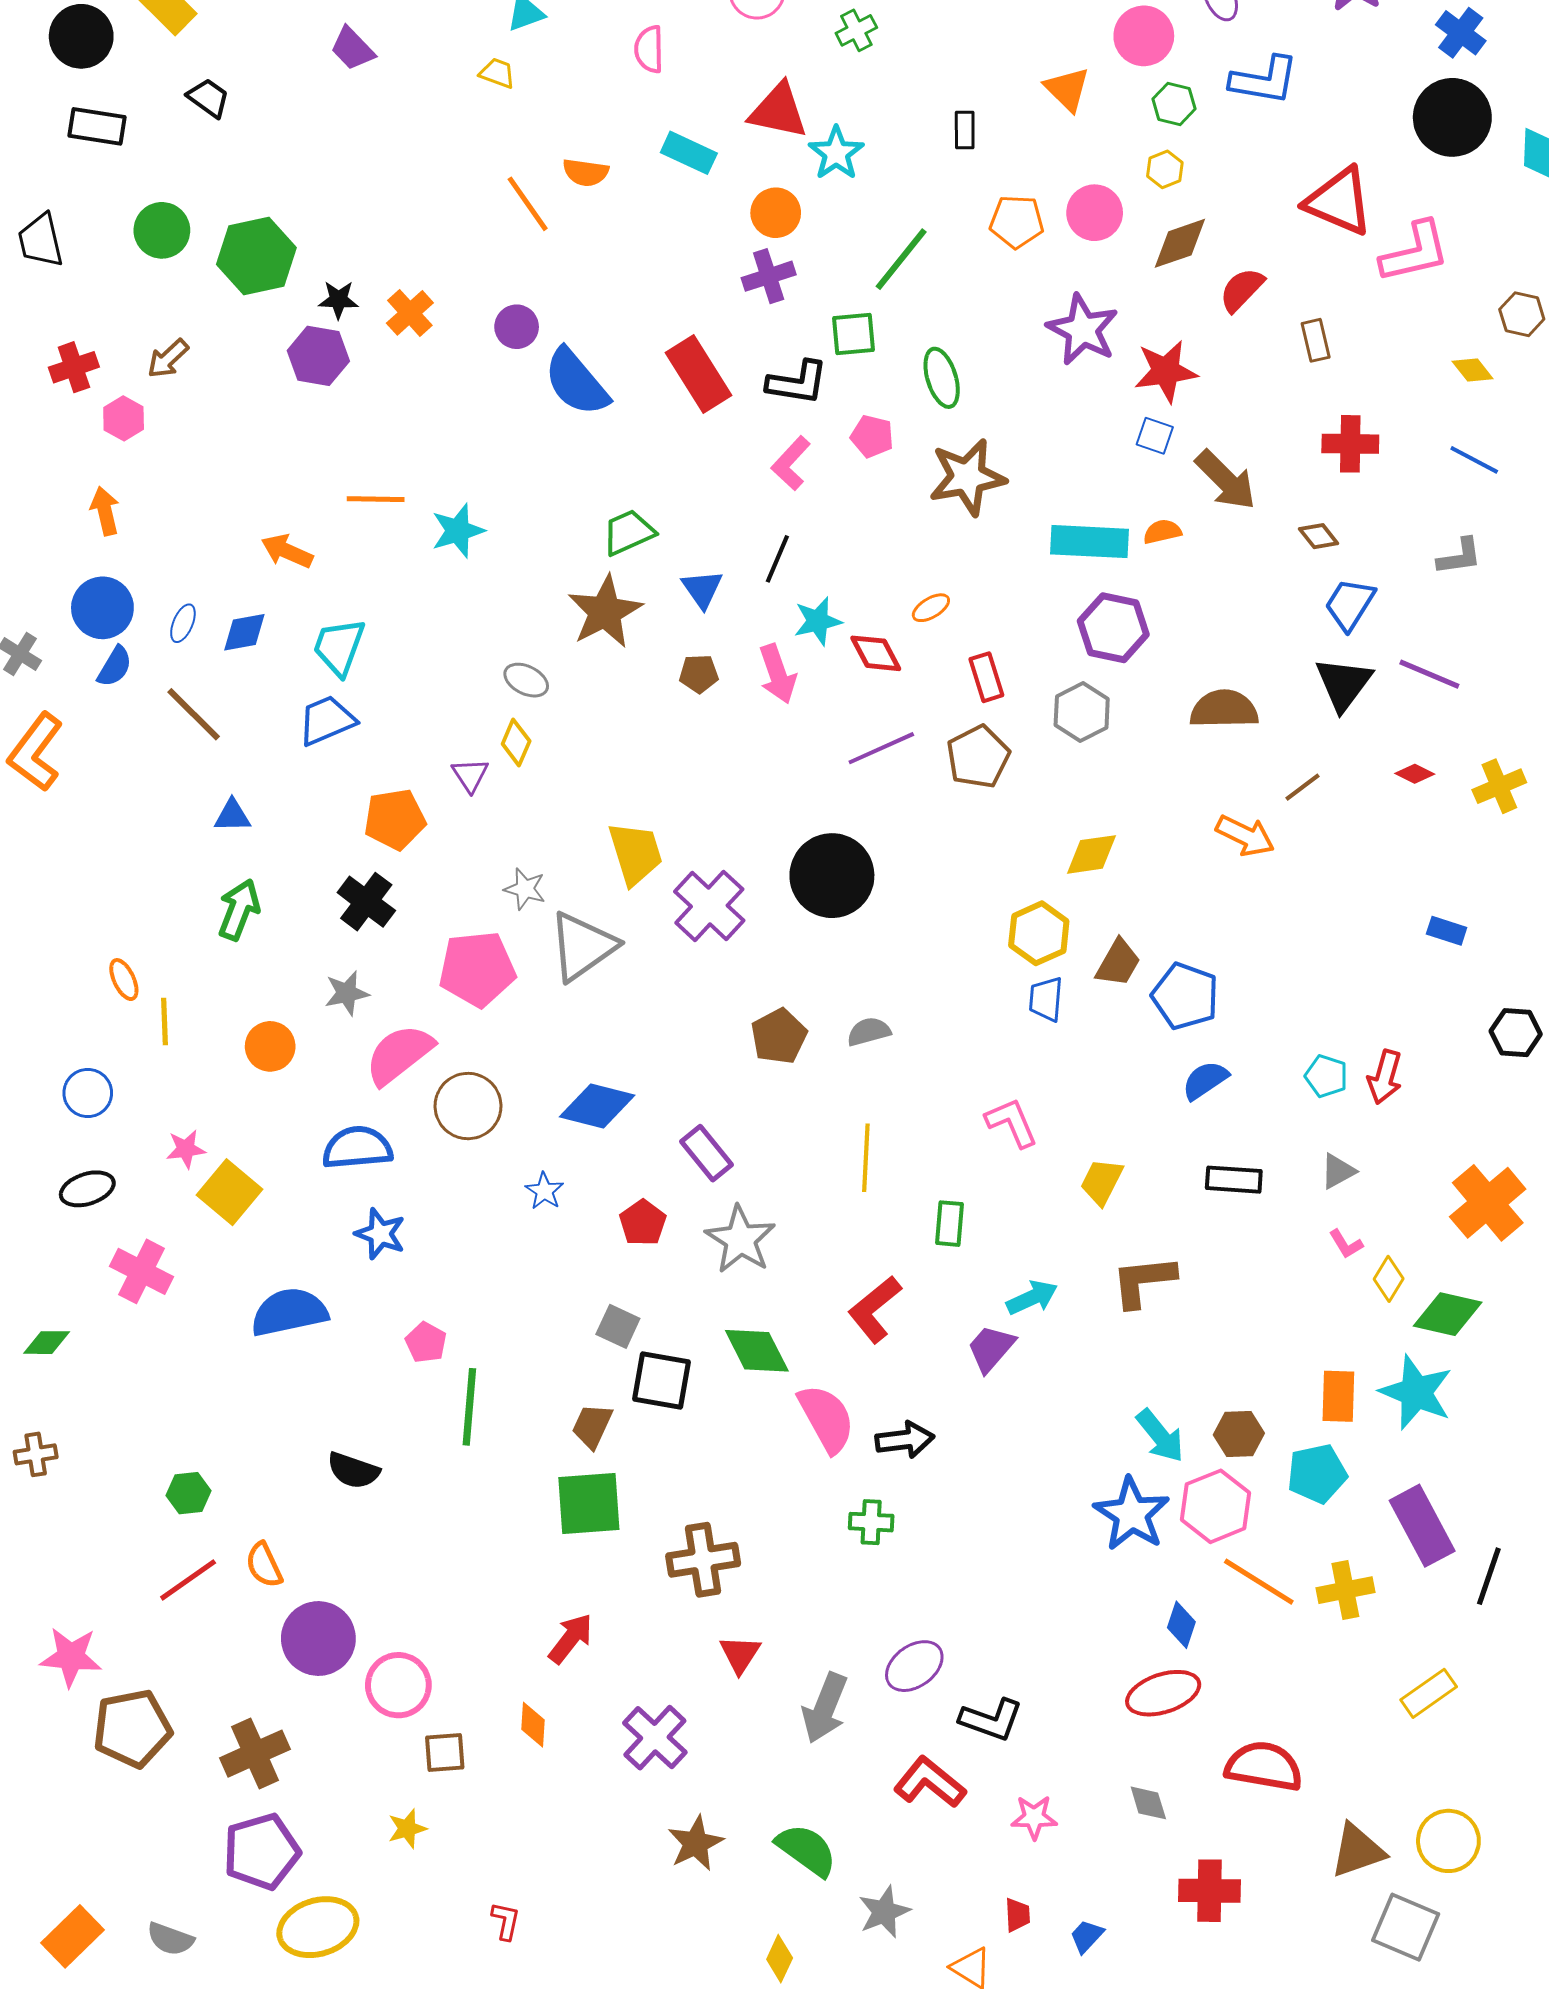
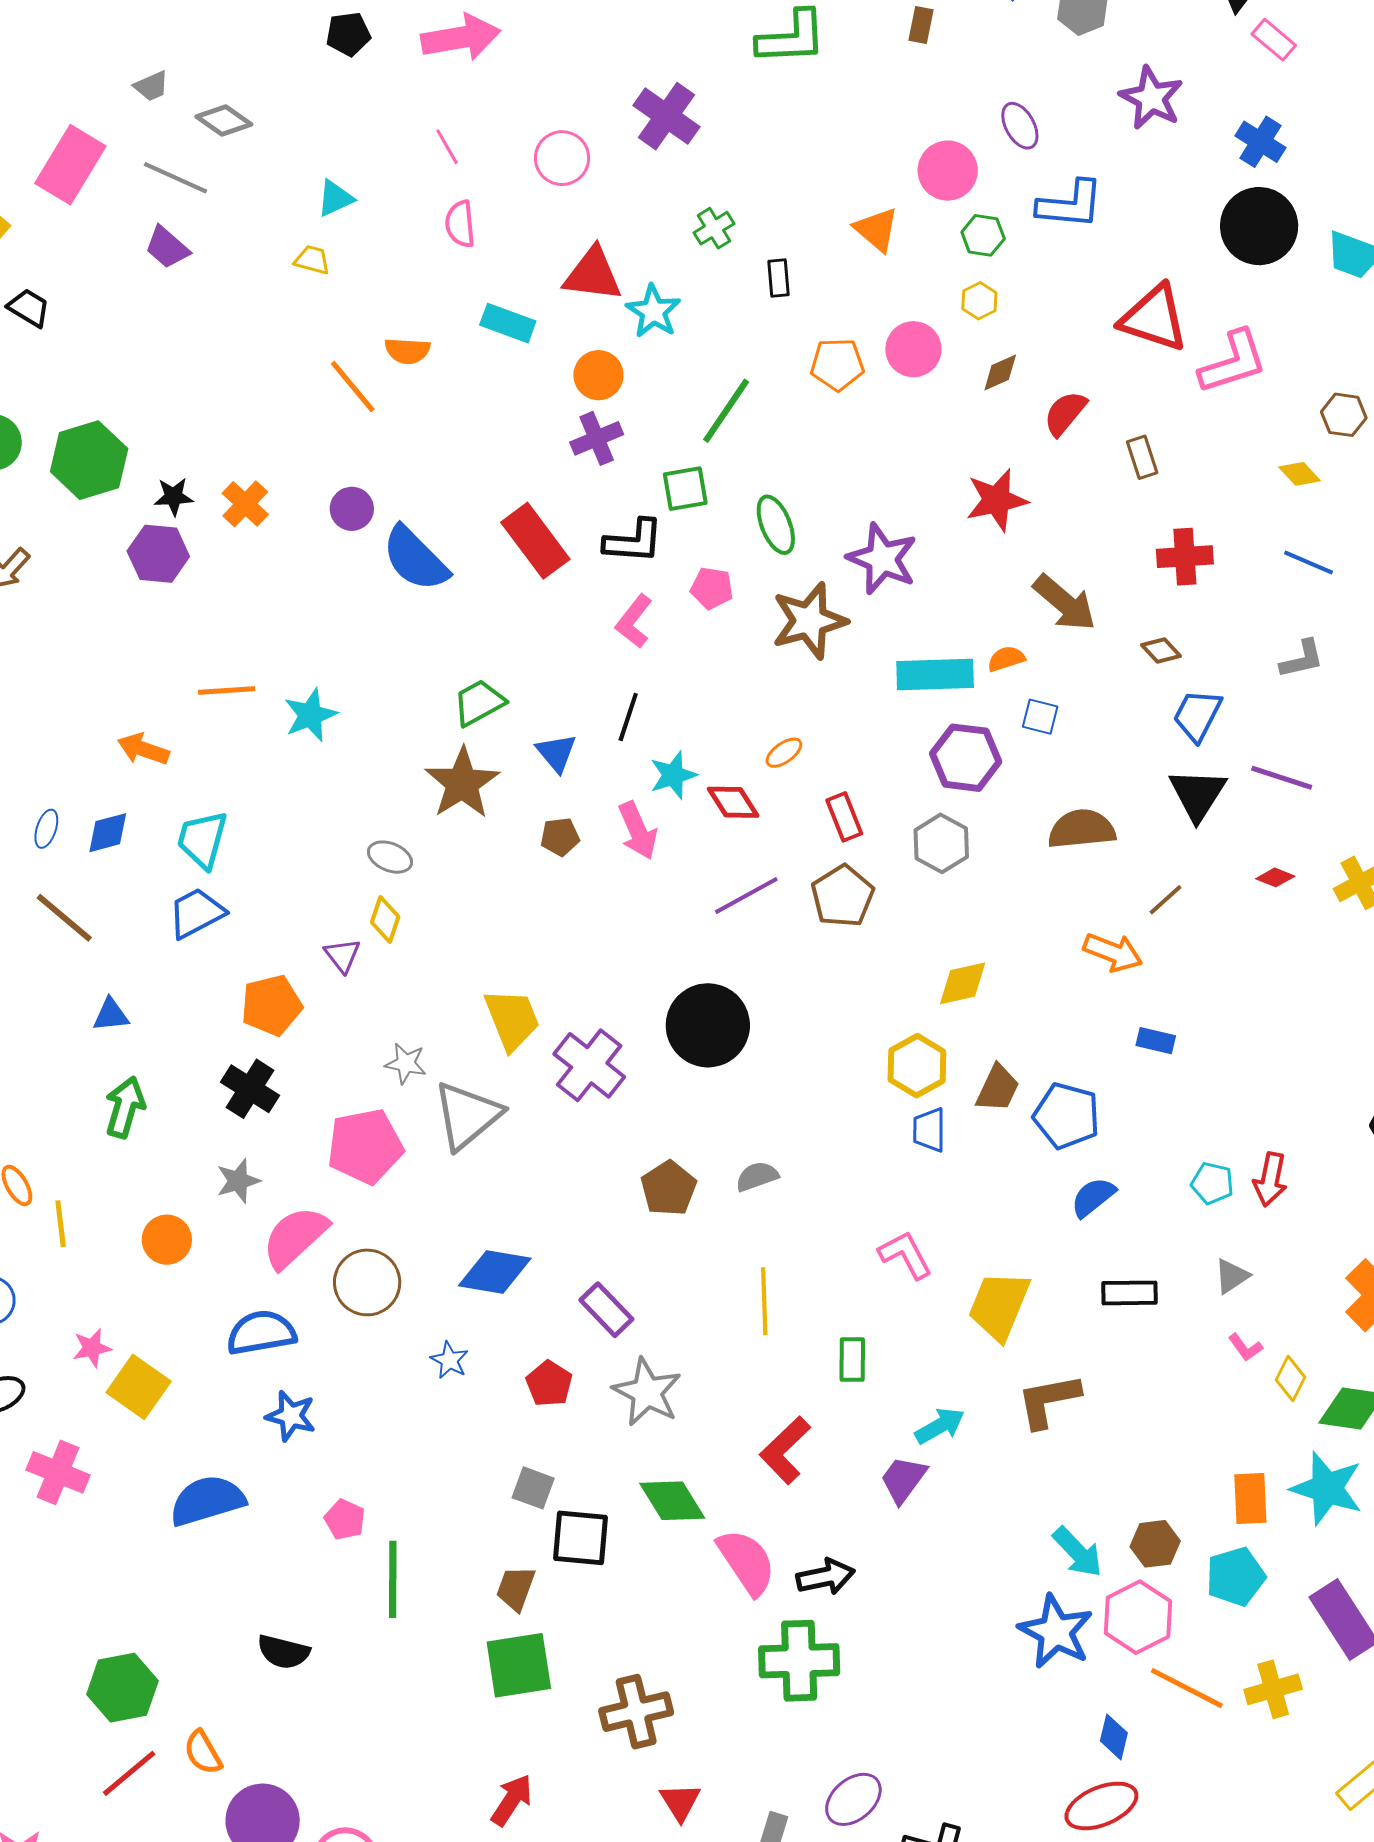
green cross: (856, 30) -> (714, 228), moved
brown diamond: (1180, 243) -> (1000, 373), size x0.7
purple star: (1083, 330) -> (882, 559), moved
blue square: (1155, 436) -> (1040, 717), moved
blue rectangle: (1447, 931) -> (1156, 1041), moved
yellow trapezoid: (1102, 1182) -> (999, 1306), size x1.5
green hexagon: (188, 1493) -> (122, 1688), size x1.6
green cross: (871, 1522) -> (799, 1661), size x1.8

